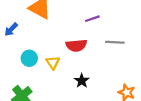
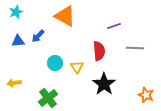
red semicircle: (76, 45) -> (99, 51), turned -90
black star: (82, 81) -> (104, 84), size x1.6

